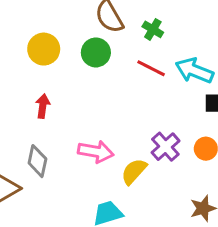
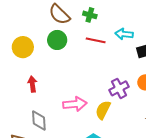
cyan arrow: (194, 71) -> (124, 34), size x0.7
purple cross: (165, 147) -> (119, 88), turned 30

